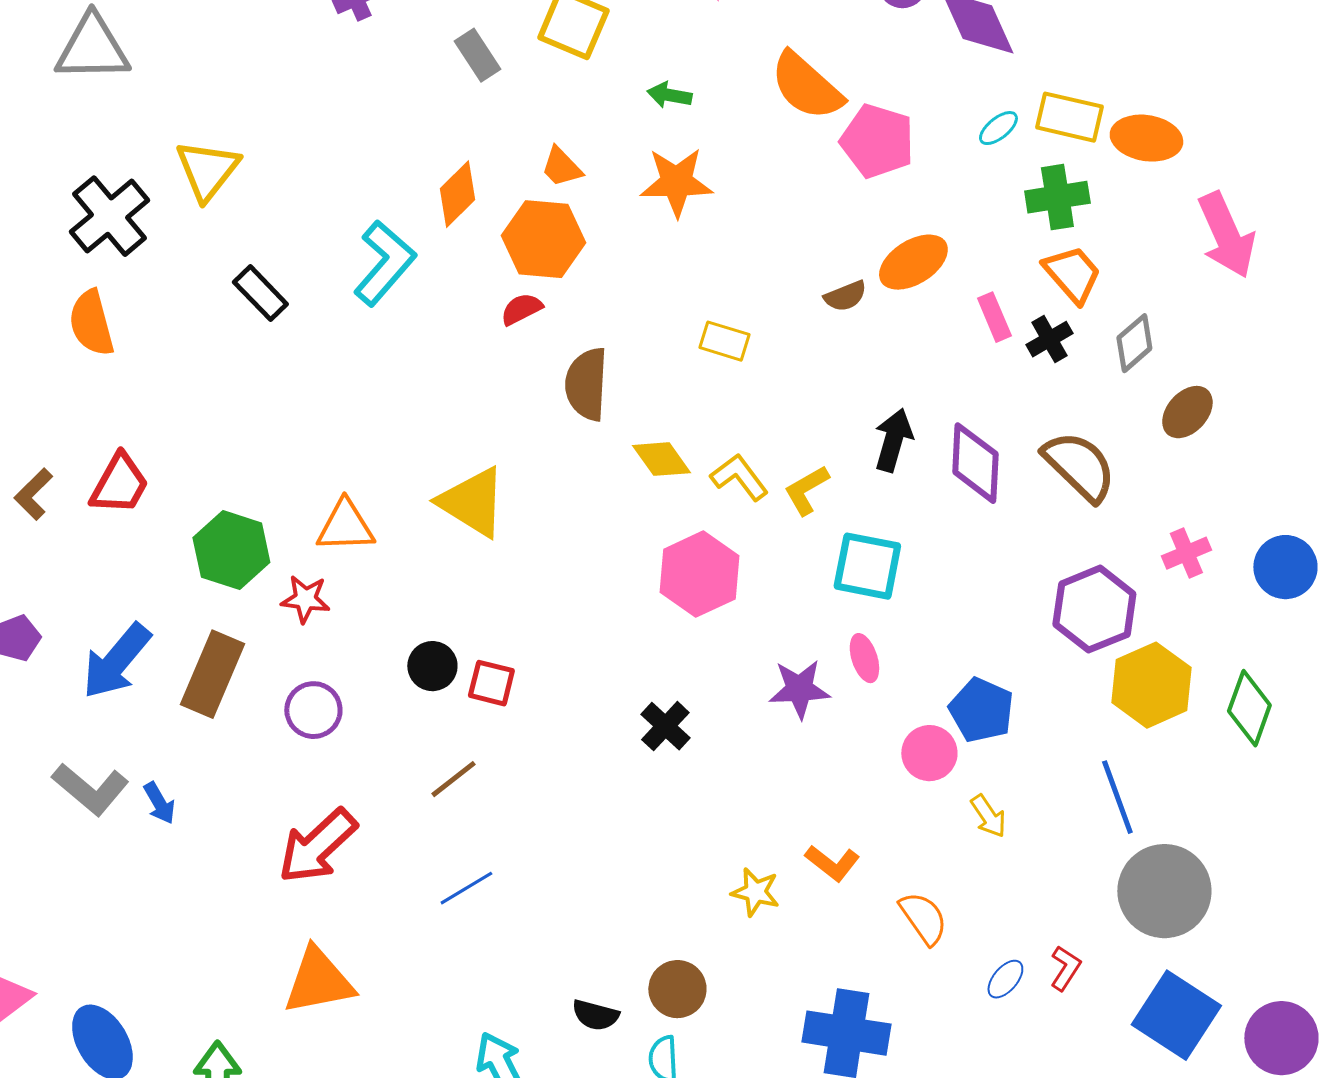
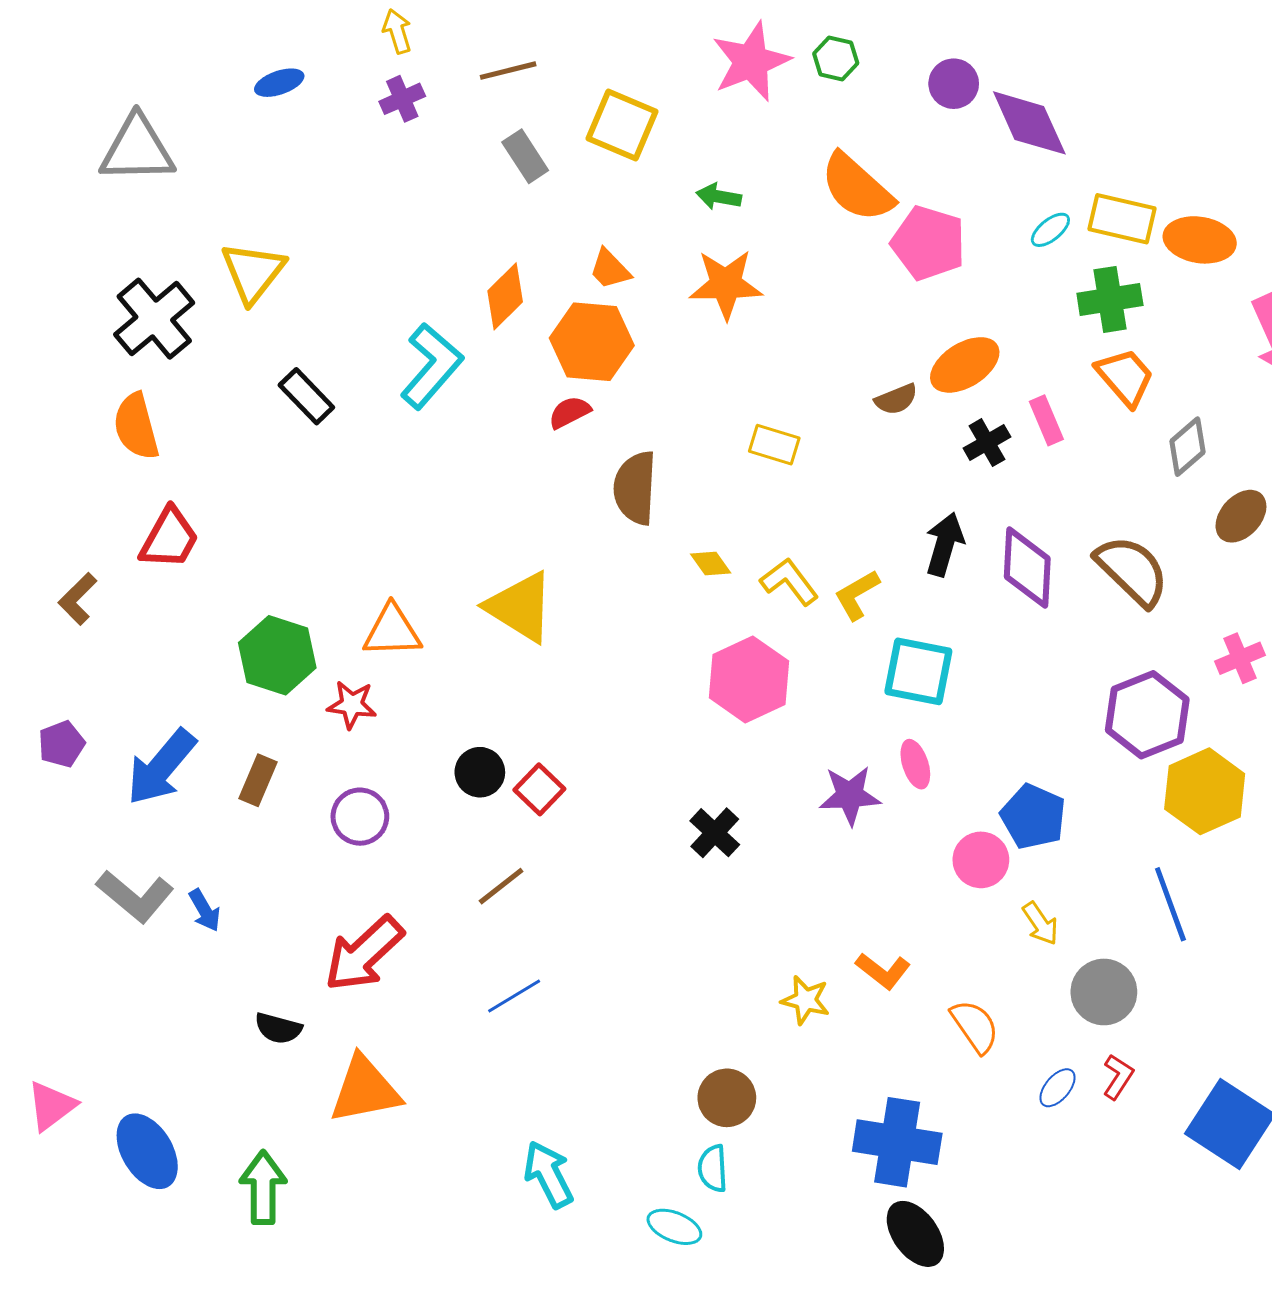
black cross: (1049, 339) -> (987, 443), moved
yellow diamond: (661, 459) -> (711, 564), size x0.7
red trapezoid: (119, 484) -> (169, 538), moved
brown rectangle: (212, 674) -> (258, 780), size x0.6
red square: (491, 683) -> (539, 789), turned 30
gray circle: (1164, 891) -> (1104, 992), moved, size x0.7
black semicircle: (595, 1015) -> (278, 1028), moved

